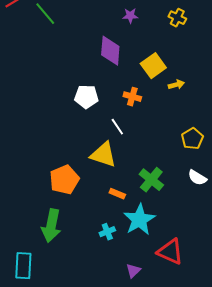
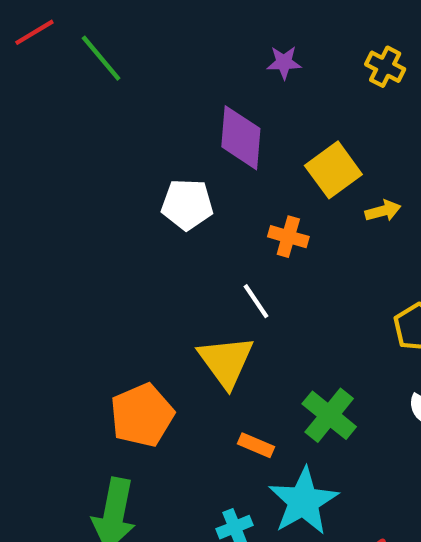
white pentagon: (86, 97) -> (187, 204), moved
yellow triangle: (103, 155) -> (226, 361), turned 36

